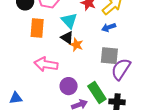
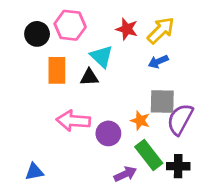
black triangle: (67, 38) -> (89, 77), moved, turned -32
orange star: (76, 45) -> (140, 121), moved
purple circle: (69, 86) -> (108, 133), moved

